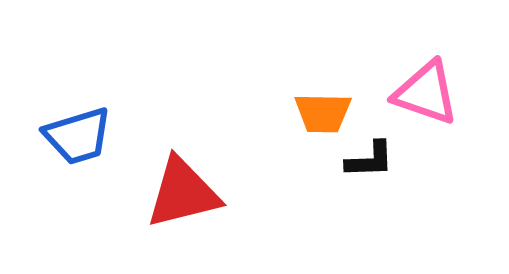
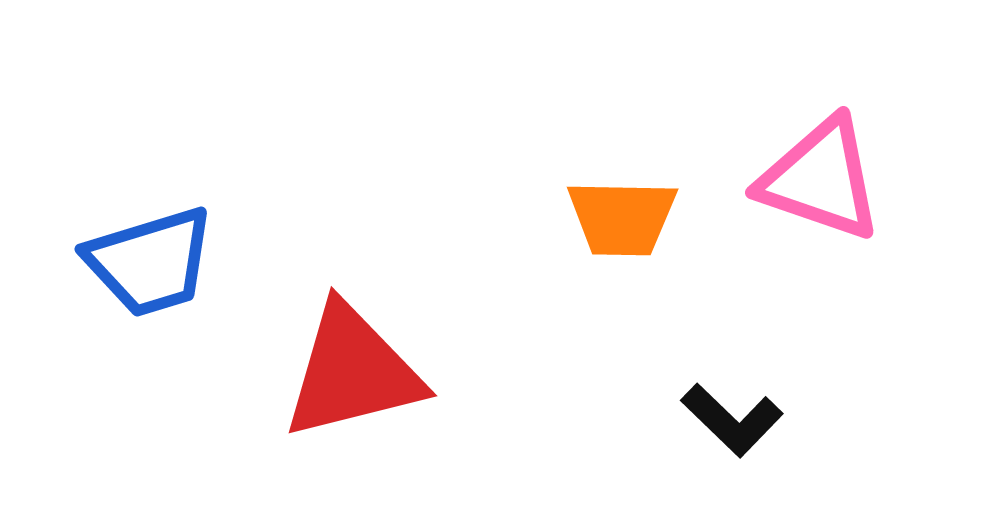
black L-shape: (370, 160) -> (732, 420), moved, turned 46

